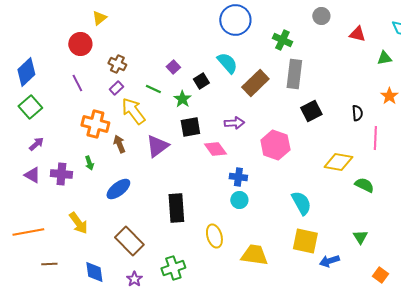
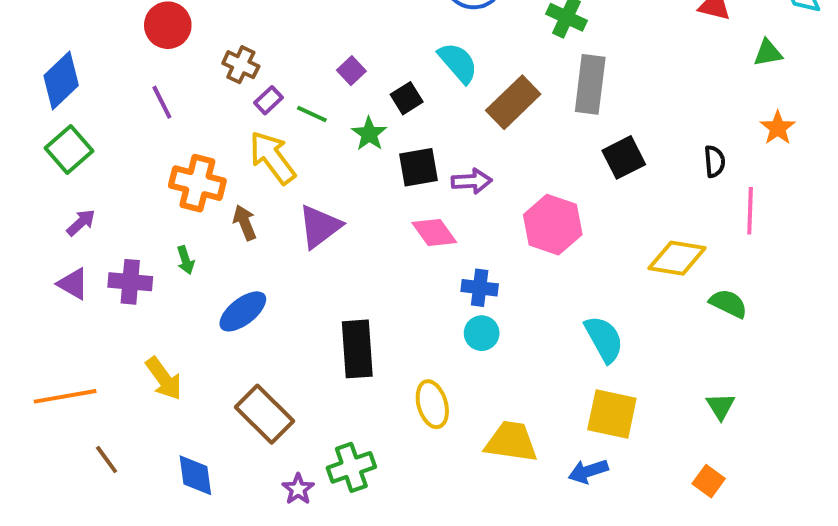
purple rectangle: (116, 88) -> (268, 100), moved
black square: (190, 127) -> (418, 167), moved
blue arrow: (329, 261) -> (588, 471), moved
brown line: (49, 264) -> (107, 459), turned 56
orange square: (380, 275) -> (709, 481), moved
purple star: (134, 279) -> (298, 489), moved

